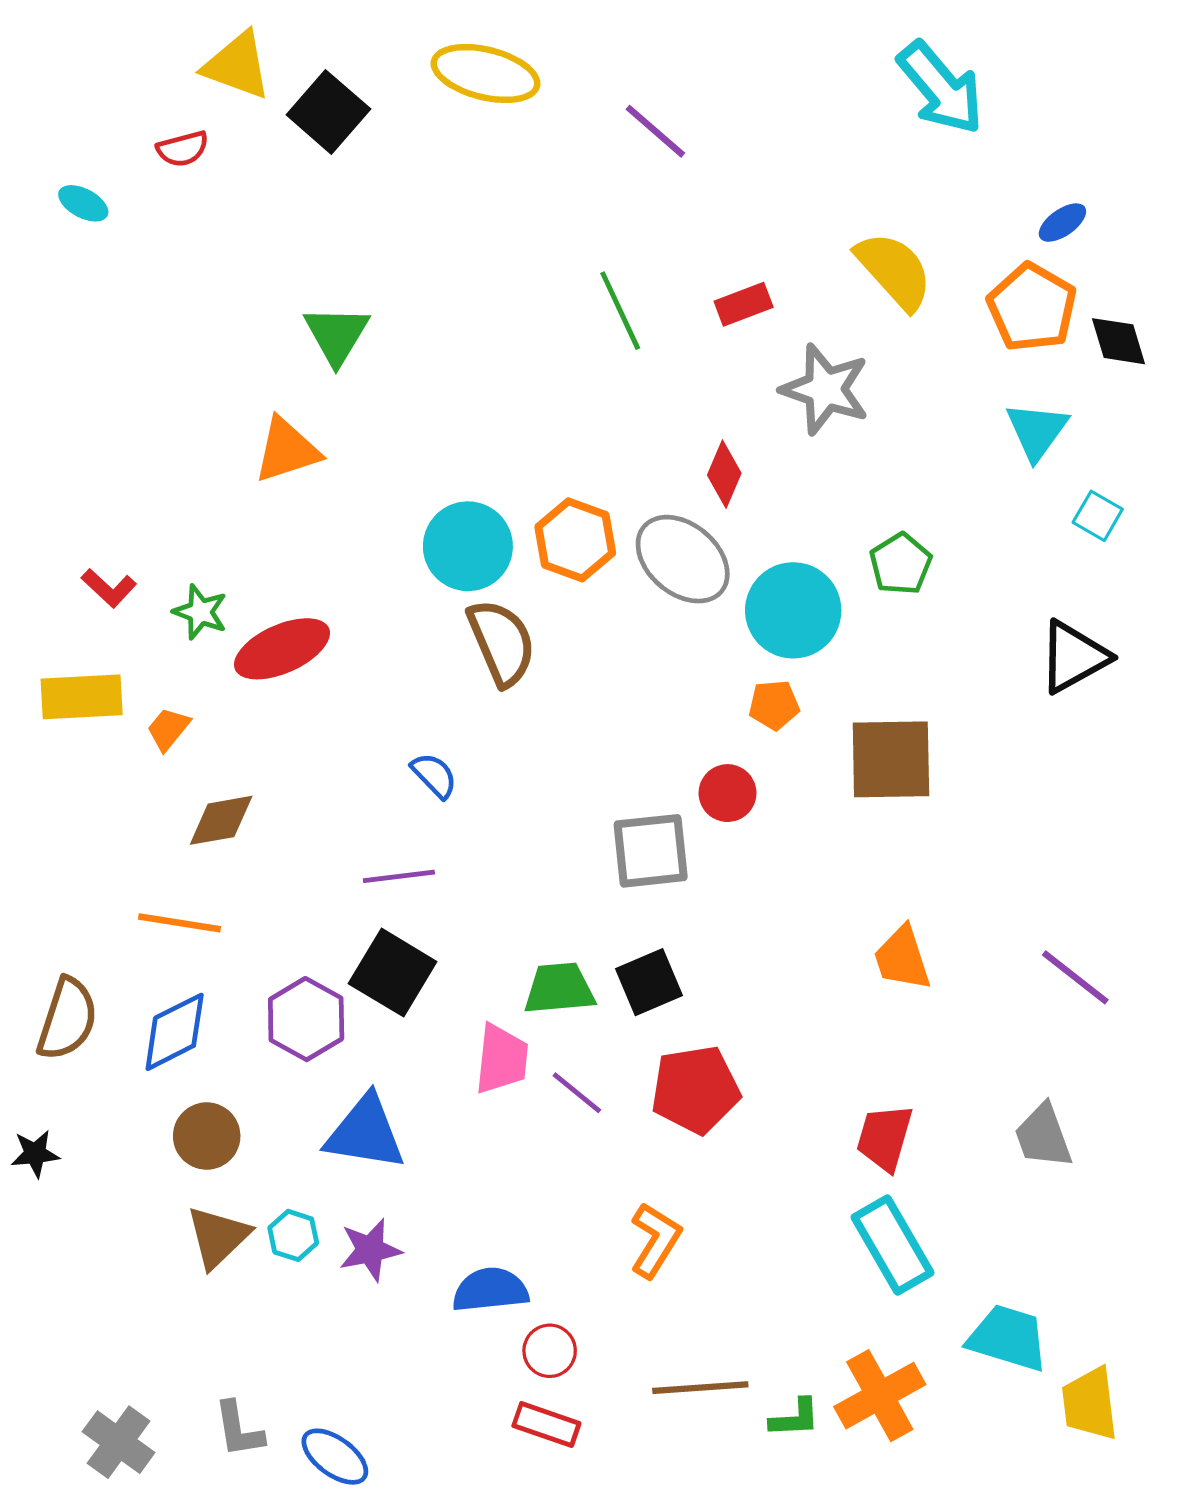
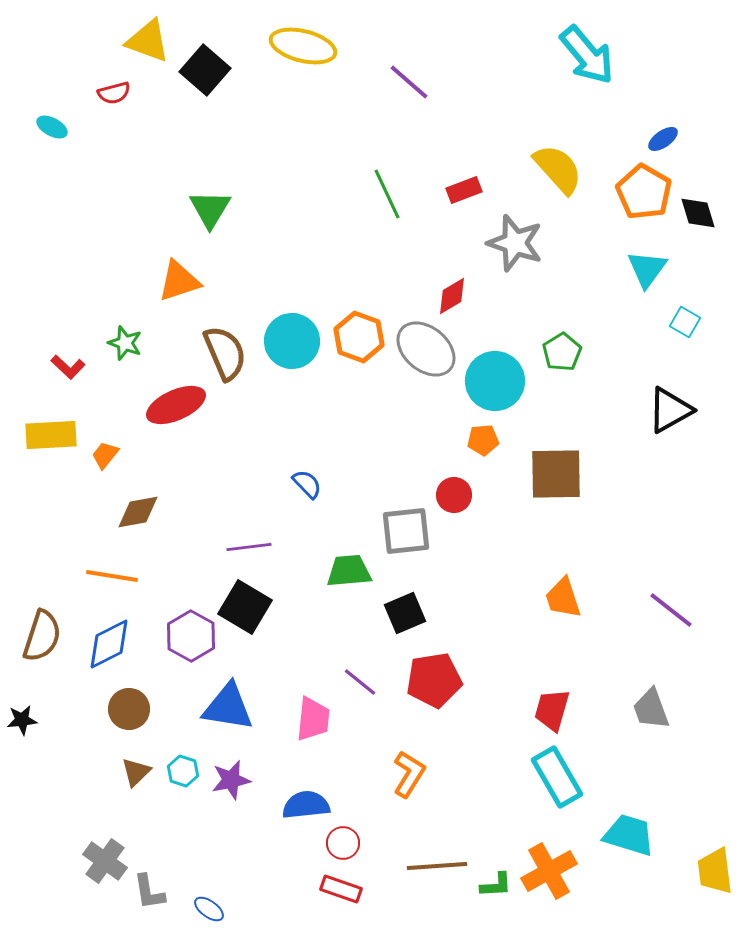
red diamond: (724, 474) -> (452, 296), turned 36
green star: (200, 612) -> (125, 343), moved
brown semicircle: (502, 642) -> (225, 353), moved
blue semicircle: (434, 775) -> (307, 484), moved
green trapezoid: (559, 989) -> (349, 571), moved
pink trapezoid: (502, 1059) -> (313, 719), moved
brown triangle: (218, 1237) -> (136, 772), size x0.7
yellow trapezoid: (1090, 1404) -> (715, 871), moved
gray cross: (119, 1442) -> (105, 861), moved
blue ellipse: (335, 1457) -> (209, 909), size x0.7

